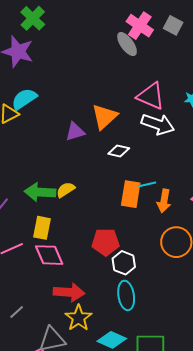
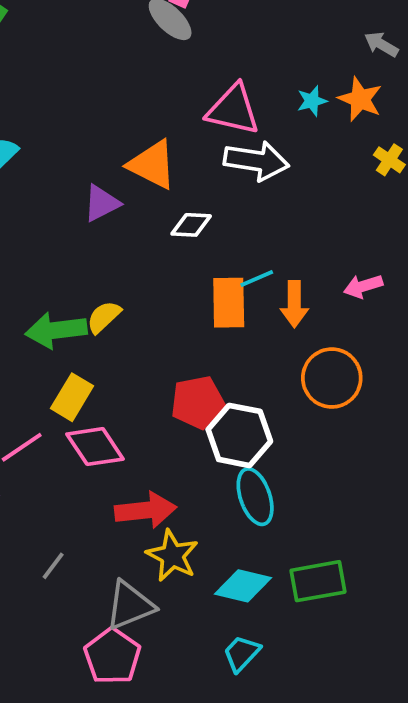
orange triangle: (104, 117) -> (152, 165), turned -40
yellow rectangle: (42, 228) -> (72, 397), turned 30
white hexagon: (124, 263) -> (239, 435), size x1.4

